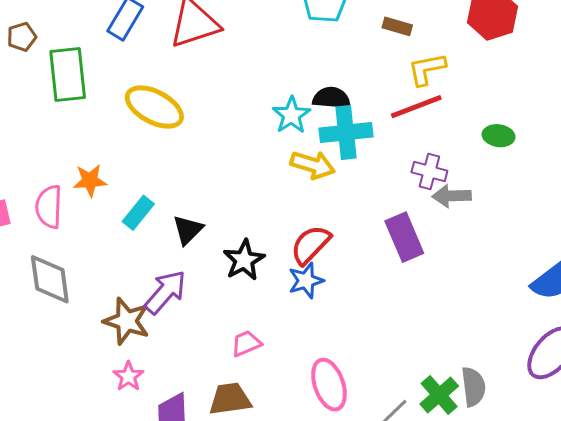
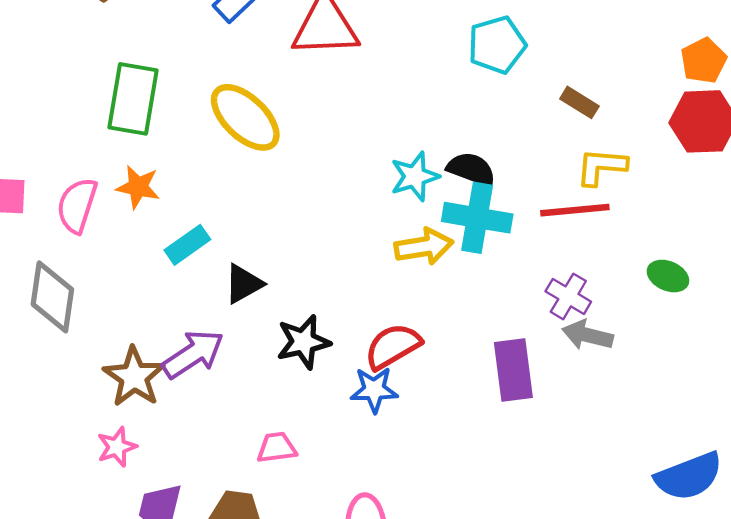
green rectangle: (68, 74) -> (133, 99), moved
yellow arrow: (313, 165) -> (424, 247), turned -42

